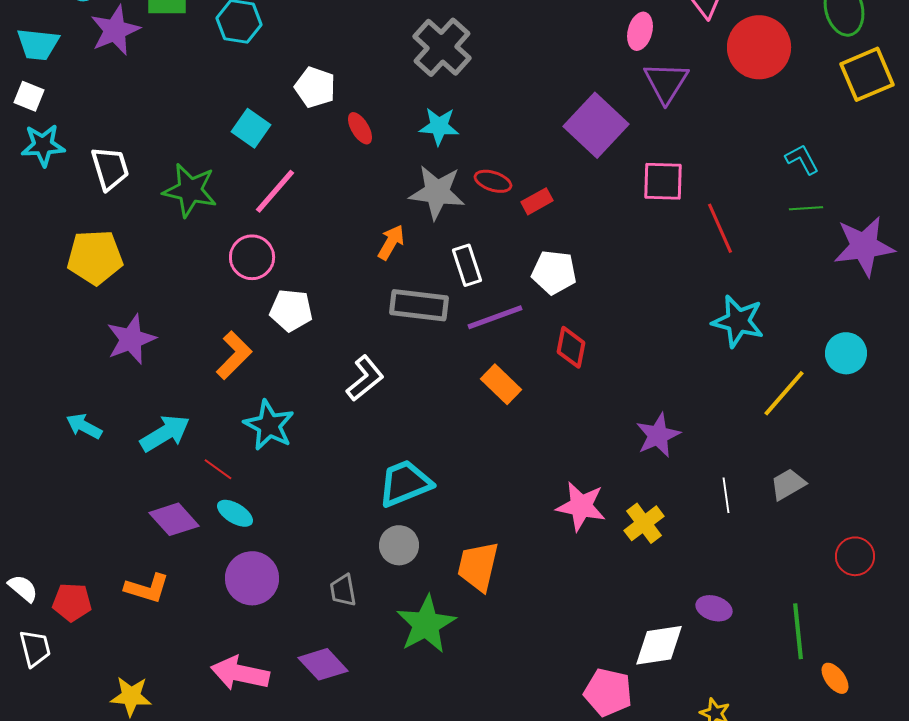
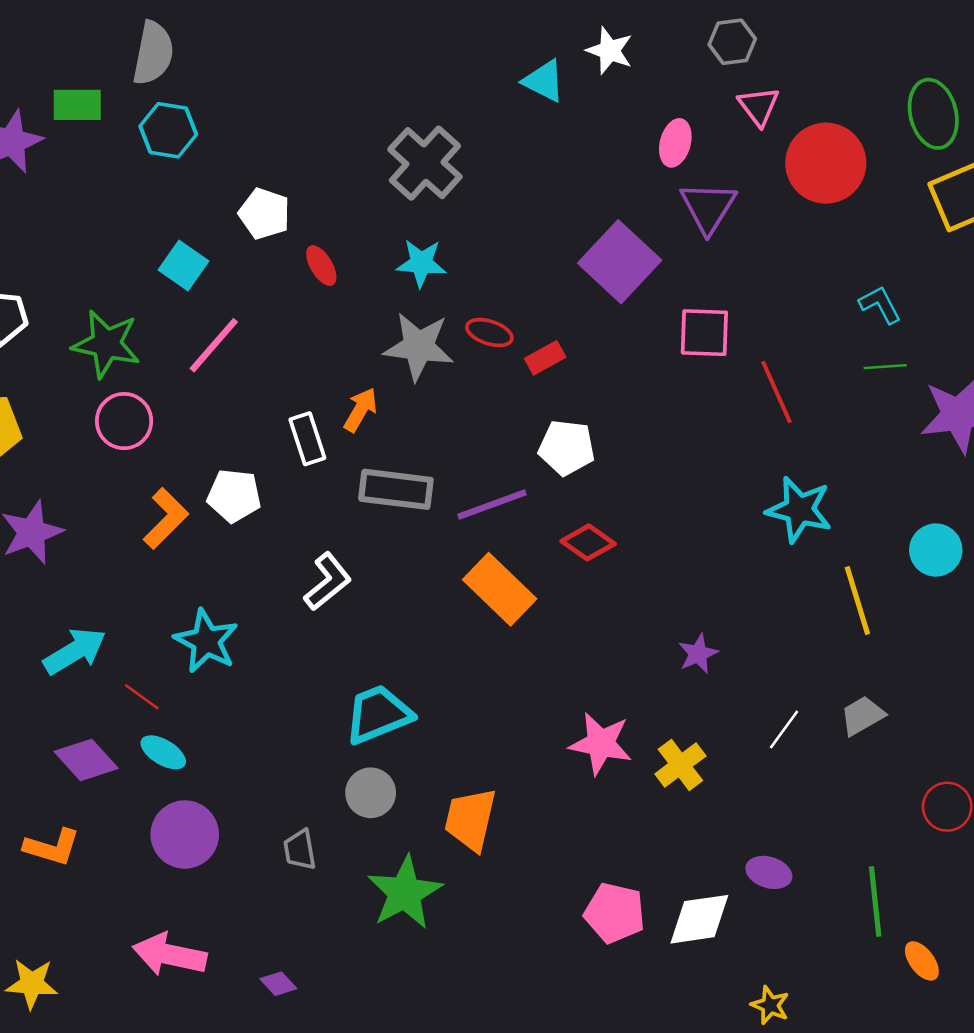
pink circle: (252, 257) -> (124, 421), moved
white rectangle: (467, 265) -> (307, 439), moved
red diamond: (571, 347) -> (588, 542), turned -66
orange L-shape: (234, 355) -> (166, 518), moved
orange rectangle: (501, 384) -> (500, 589), size x1.4
yellow line: (784, 393) -> (857, 601), turned -58
purple star: (658, 435) -> (698, 654), size x0.7
white line: (726, 495) -> (784, 730), turned 44
purple diamond: (323, 664) -> (278, 984), moved, size x0.6
pink pentagon: (608, 692) -> (615, 913), moved

